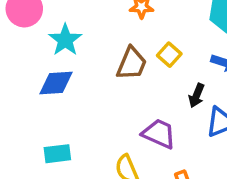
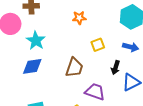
yellow square: (169, 55) -> (98, 45), turned 32
brown trapezoid: (132, 64) -> (74, 68), moved

